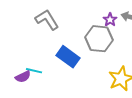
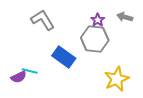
purple star: (110, 20) -> (98, 20), moved

